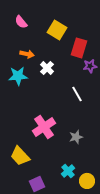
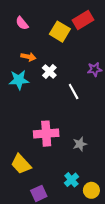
red rectangle: (79, 48) -> (83, 20), moved, turned 42
white line: (77, 94) -> (74, 91), moved
pink cross: (44, 127) -> (46, 134), turned 30

